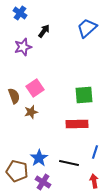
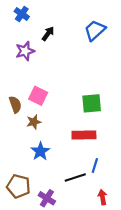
pink square: (35, 88) -> (38, 96), turned -30
blue line: (95, 152) -> (95, 166), moved
blue star: (39, 158) -> (40, 151), moved
black line: (69, 163) -> (75, 178), turned -30

